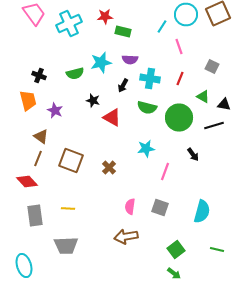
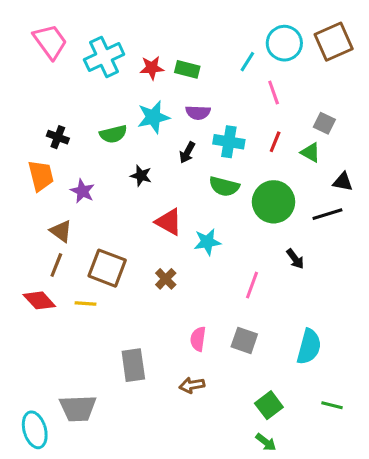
red star: (105, 16) -> (152, 68), moved
green triangle: (203, 96) -> (311, 153), moved
red triangle: (112, 118) -> (169, 222), moved
cyan star: (146, 148) -> (207, 242), moved
yellow line: (68, 208) -> (86, 304), moved
gray rectangle: (35, 216) -> (133, 365), moved
brown arrow: (126, 236) -> (192, 385), size x0.7
gray trapezoid: (66, 246) -> (78, 408), moved

